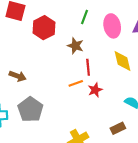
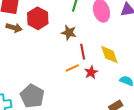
yellow diamond: (123, 61) -> (109, 55), moved
brown arrow: (18, 76) -> (14, 28), moved

